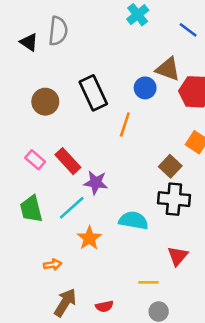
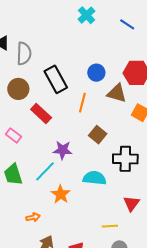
gray semicircle: (58, 31) -> (24, 53), moved
brown triangle: (168, 69) -> (117, 93), moved
red rectangle: (68, 161) -> (41, 113), moved
brown square: (170, 166) -> (98, 135), moved

